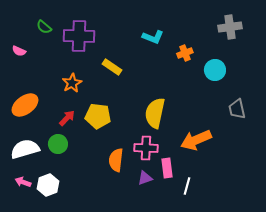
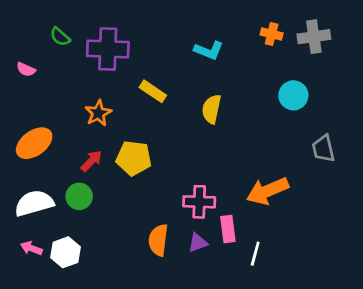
orange cross: (185, 53) -> (272, 34), moved, turned 35
yellow semicircle: (155, 113) -> (212, 109), moved, size x0.7
orange semicircle: (116, 160) -> (158, 240), moved

